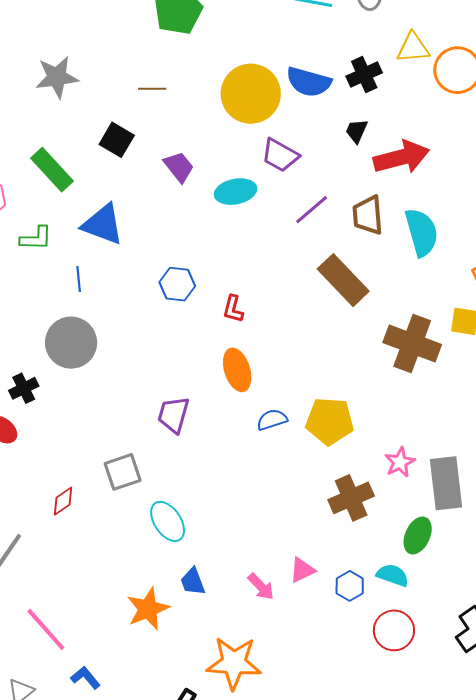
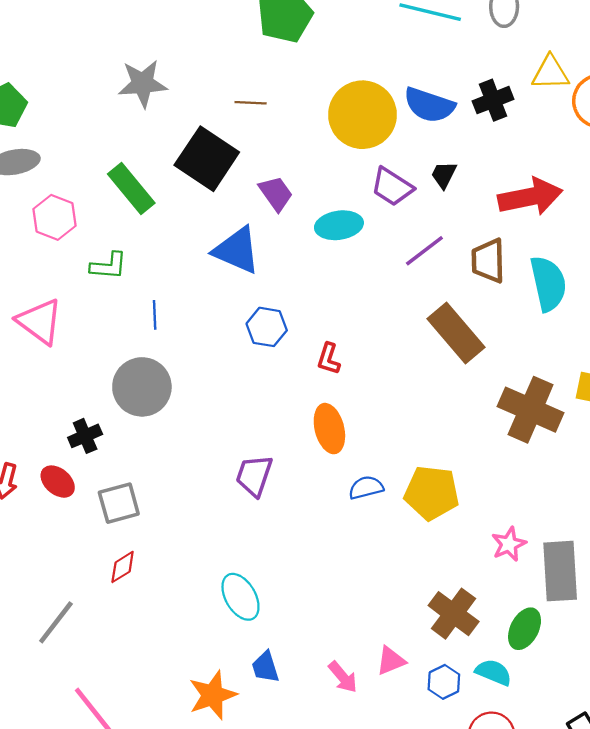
black trapezoid: (357, 131) -> (444, 175), moved
black square: (117, 140) -> (207, 159), size x1.6
blue triangle: (103, 224) -> (237, 250), moved
gray square: (123, 472) -> (119, 503), moved
brown cross: (351, 498) -> (454, 614), moved, turned -33

